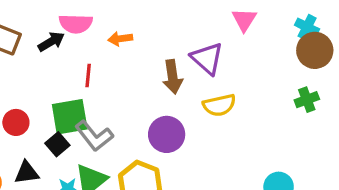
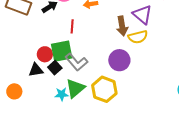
yellow semicircle: (219, 105) -> (138, 37), moved
red circle: (16, 122) -> (45, 54), moved
black triangle: (27, 173) -> (36, 70), moved

